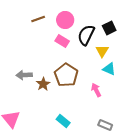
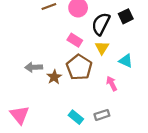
pink rectangle: (62, 41) -> (75, 40), moved
yellow triangle: (102, 51) -> (102, 48), moved
gray rectangle: (105, 125) -> (102, 115), moved, turned -40

